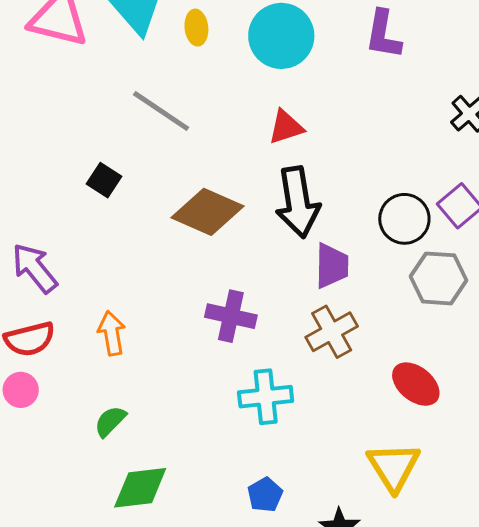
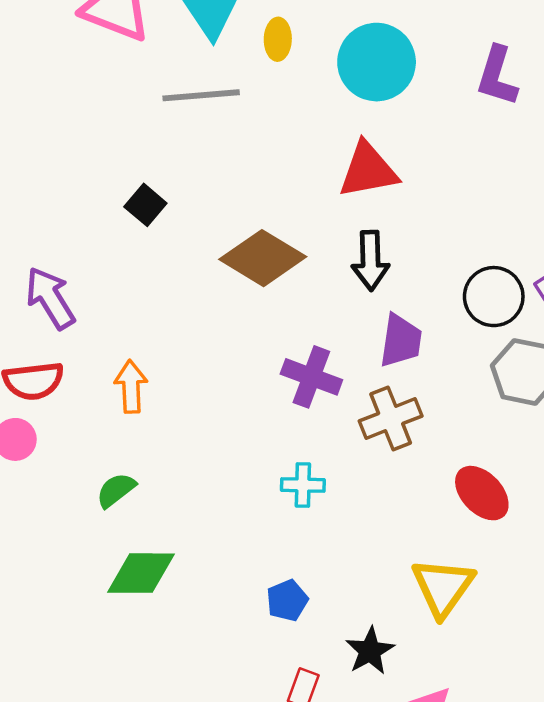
gray line: (161, 111) -> (201, 95), moved, turned -46
red triangle: (286, 127) -> (368, 170), size x1.4
black arrow: (298, 202) -> (370, 261), size x0.7
purple cross: (231, 316) -> (311, 377), moved
cyan cross: (266, 397) -> (303, 485), size x0.7

